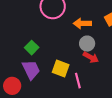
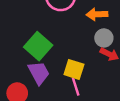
green square: (32, 48) -> (38, 46), size x1.6
pink line: (78, 81) -> (76, 86), moved

